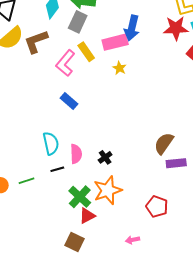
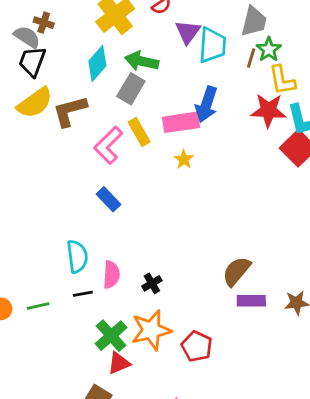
red pentagon: (157, 206) -> (197, 346), moved

